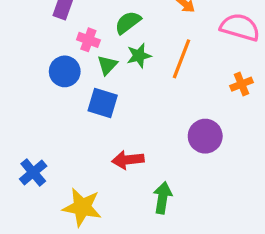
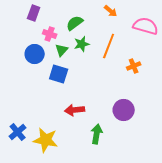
orange cross: (242, 84) -> (134, 66), moved
purple circle: (205, 136) -> (124, 110), moved
blue cross: (33, 172) -> (18, 132), moved

